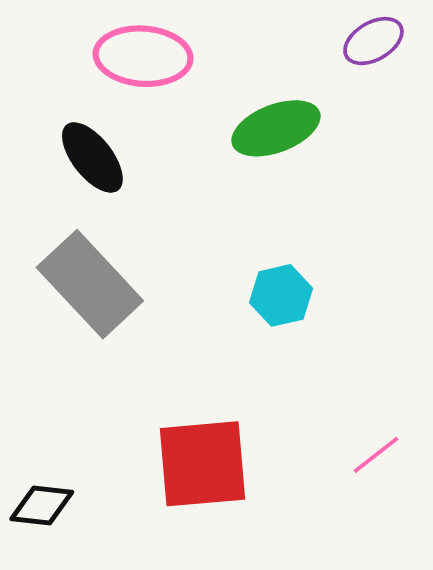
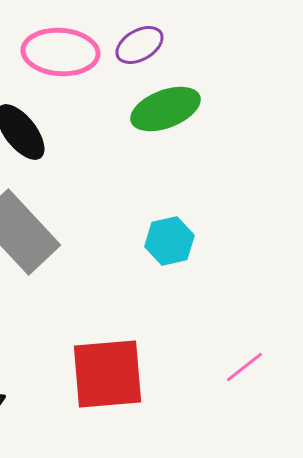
purple ellipse: (373, 41) -> (139, 45), moved

